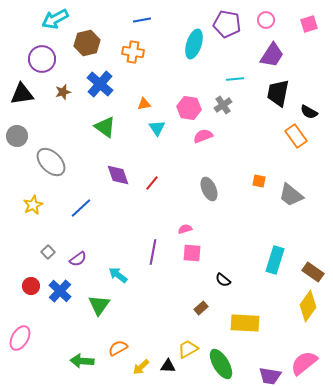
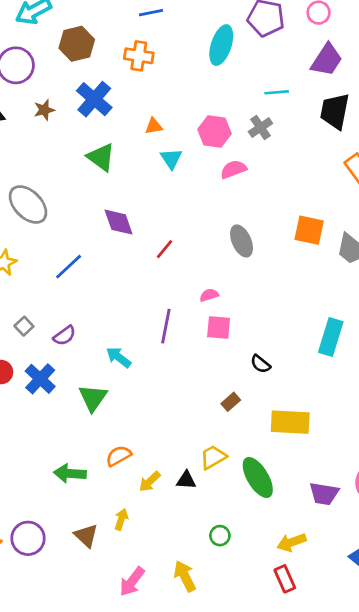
orange square: (259, 181) -> (309, 230), size x1.6
red line: (152, 183) -> (164, 249), moved

